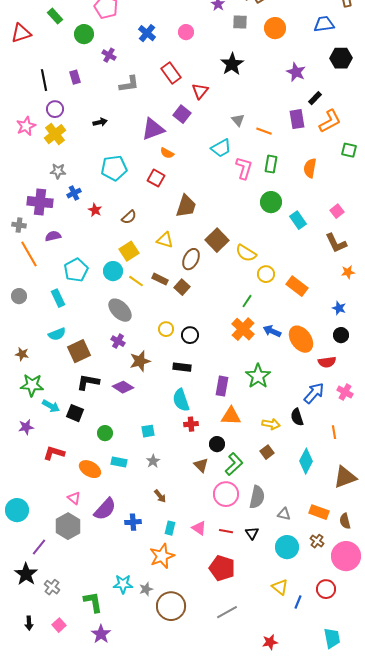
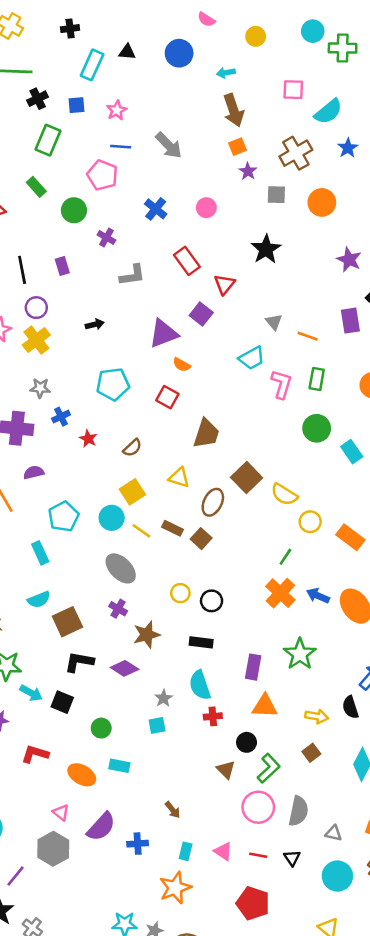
gray star: (153, 461) -> (163, 698), moved

